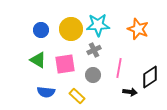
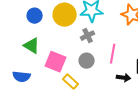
pink square: (65, 64) -> (56, 62), moved, turned 30
blue semicircle: (46, 92) -> (22, 77), moved

